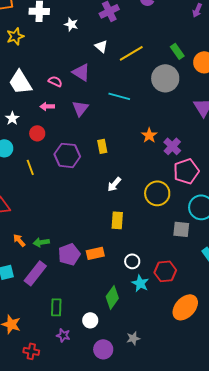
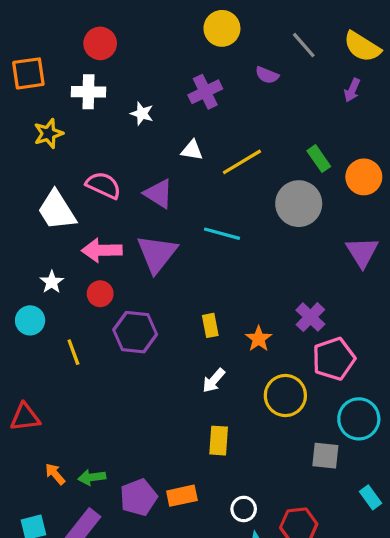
white triangle: (101, 46) -> (192, 150), turned -32
pink semicircle: (55, 81) -> (103, 185), moved, size x1.5
pink arrow: (47, 106) -> (102, 250), size x1.6
purple triangle: (80, 108) -> (157, 254), size x1.5
white star: (12, 118) -> (52, 282), moved
red circle: (37, 133) -> (100, 294), moved
orange star: (149, 135) -> (259, 339), moved
yellow rectangle: (102, 146) -> (210, 325), moved

